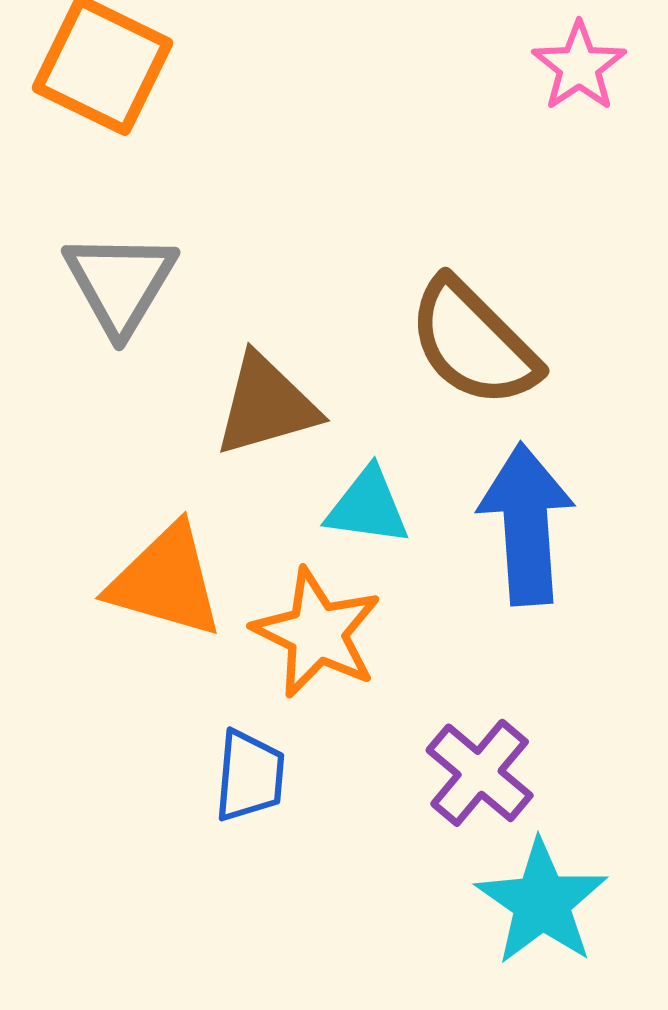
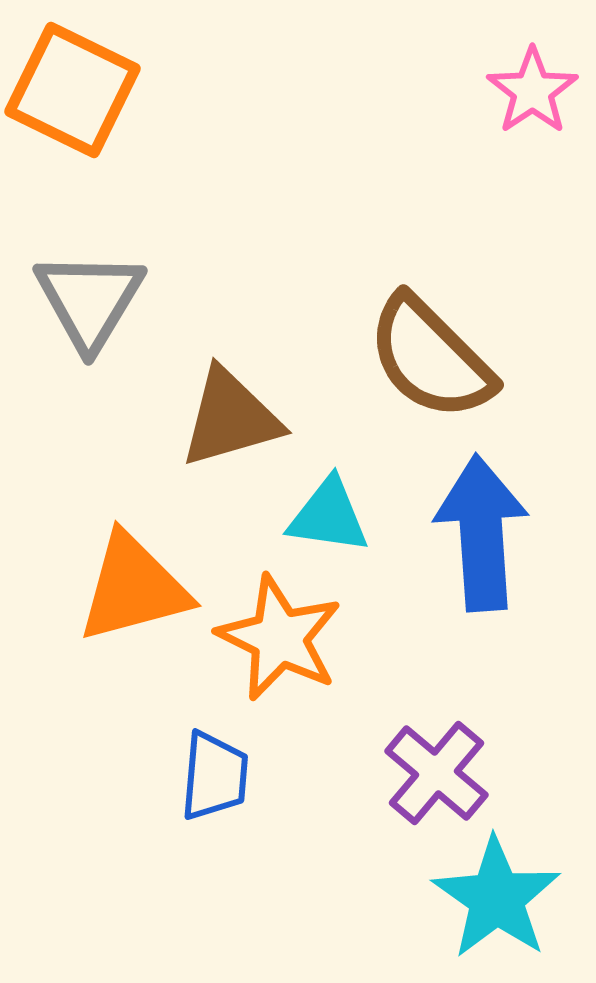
orange triangle: (166, 581) -> (133, 588), turned -31

